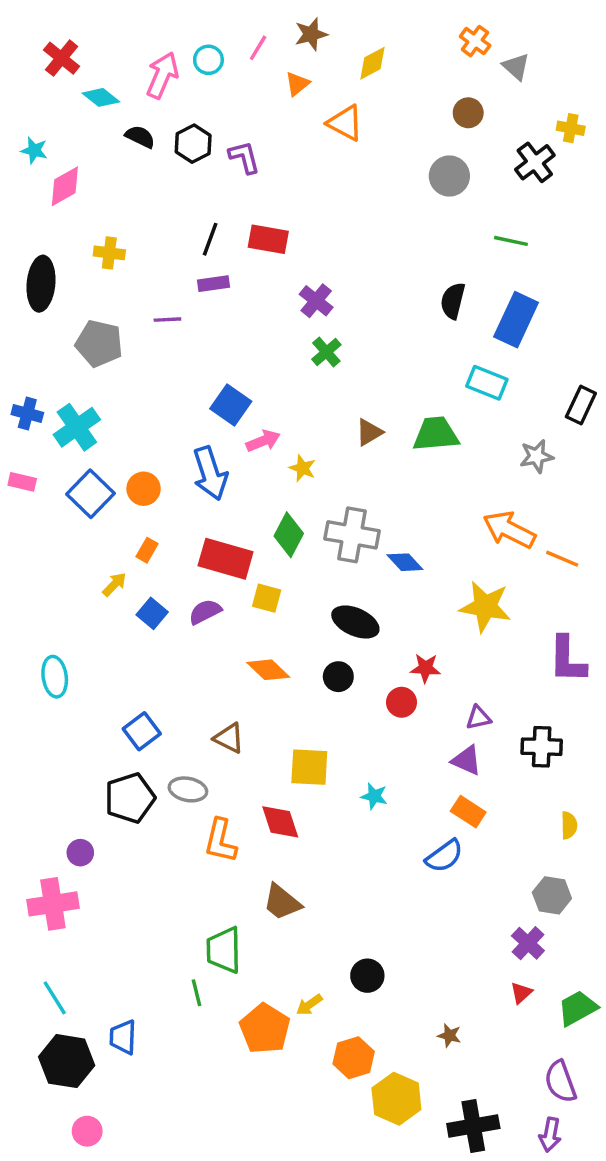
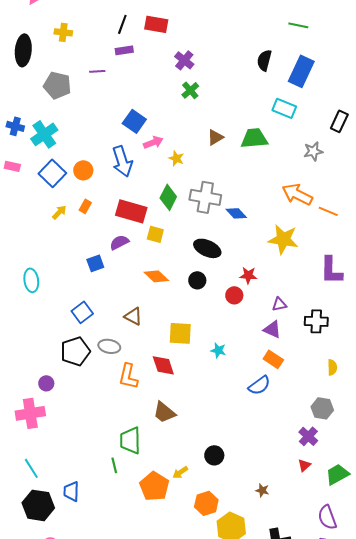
yellow arrow: (114, 584) -> (59, 212), moved
blue square: (152, 613) -> (95, 263), moved, turned 30

